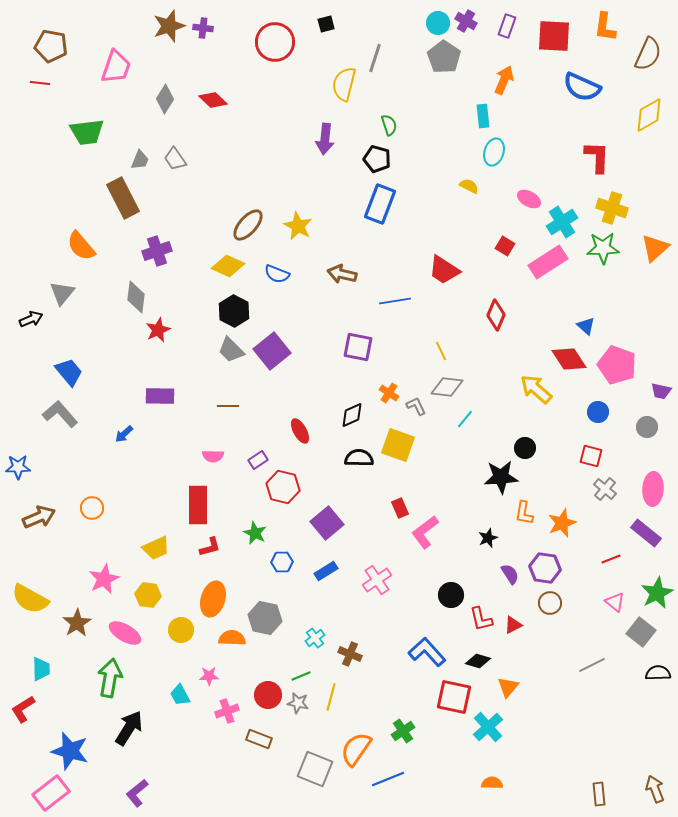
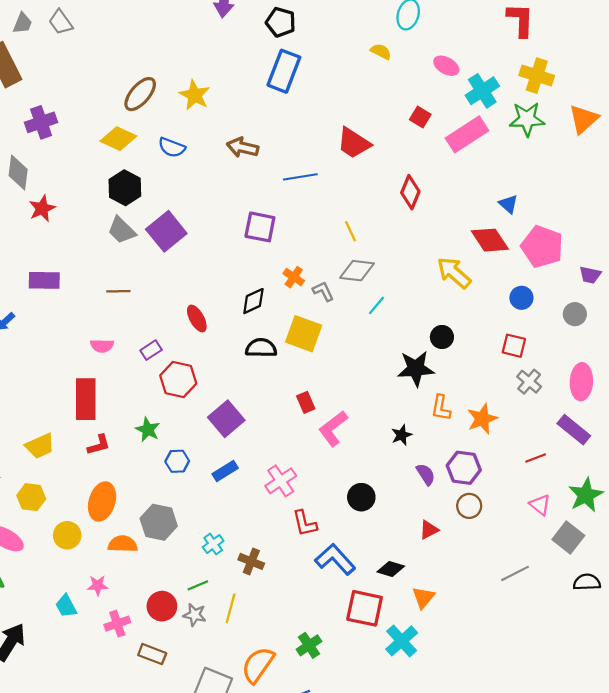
red L-shape: (481, 619) -> (305, 523), moved

